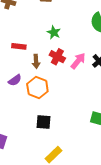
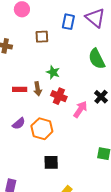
brown arrow: (36, 61) -> (38, 89), moved
pink arrow: (78, 61) -> (80, 109), moved

